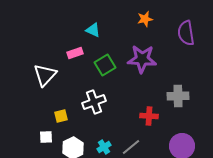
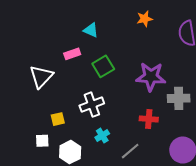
purple star: (142, 59) -> (151, 77), moved
cyan cross: (104, 147) -> (102, 136), moved

